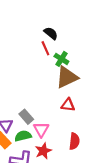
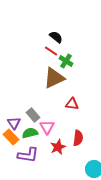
red line: (45, 48) -> (51, 51), turned -32
brown triangle: (67, 77) -> (54, 78), moved
red star: (43, 151) -> (58, 147), moved

